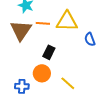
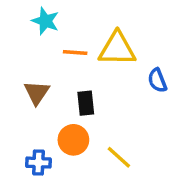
brown triangle: (21, 30) -> (37, 93), moved, size x0.7
black rectangle: (49, 52) -> (86, 103), turned -32

